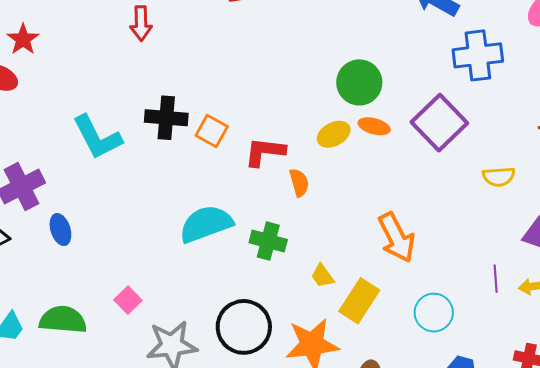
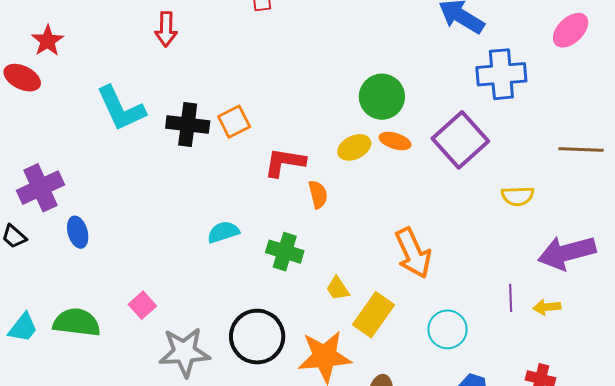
orange square: (212, 131) -> (234, 122), moved, turned 32
cyan L-shape: (97, 137) -> (121, 109), moved
cyan semicircle: (206, 224) -> (223, 232), size x0.6

